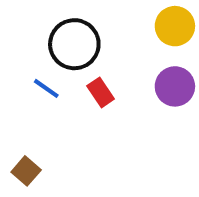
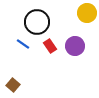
purple circle: (175, 86) -> (75, 46), moved

